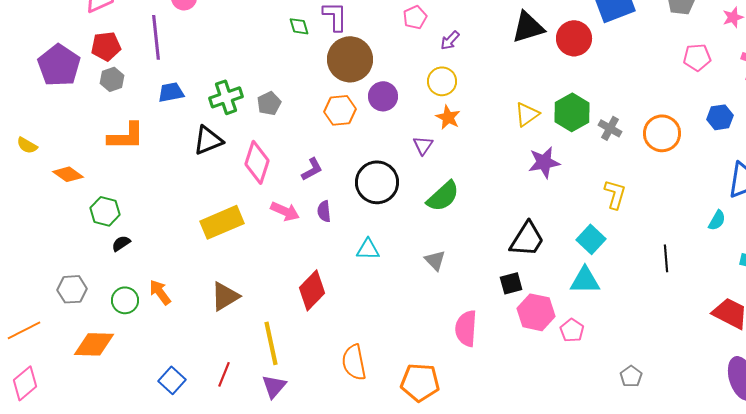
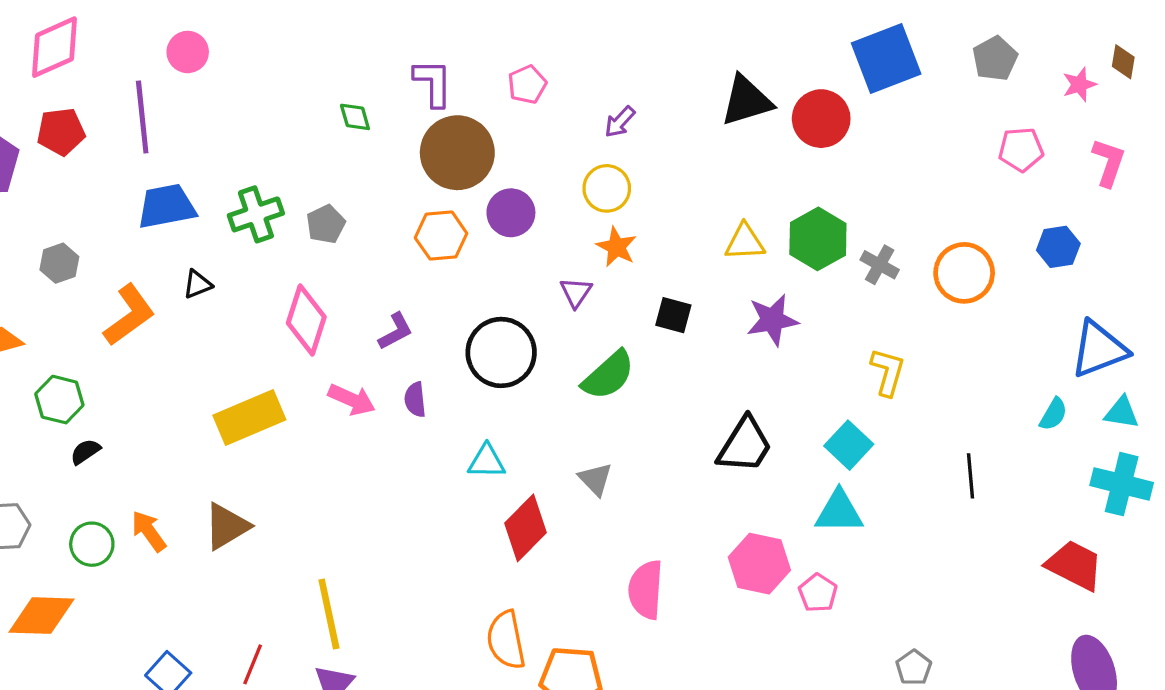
pink pentagon: (415, 17) -> (527, 84), moved
green diamond: (299, 26) -> (355, 117), moved
gray hexagon: (112, 79) -> (59, 263), moved
blue trapezoid: (171, 92) -> (167, 206), size x1.4
yellow triangle: (527, 114) -> (745, 242), turned 32
orange L-shape: (126, 136) -> (129, 315), moved, turned -36
black triangle: (208, 140) -> (197, 284), moved, size x0.6
black square: (511, 283) -> (673, 315), moved, turned 30
red diamond: (312, 290) -> (526, 528), moved
brown triangle: (225, 296) -> (227, 526), moved
orange semicircle: (354, 362) -> (506, 640), moved

